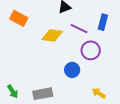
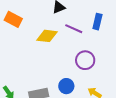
purple circle: (91, 50) -> (85, 60), moved
blue circle: (72, 70) -> (66, 86), moved

